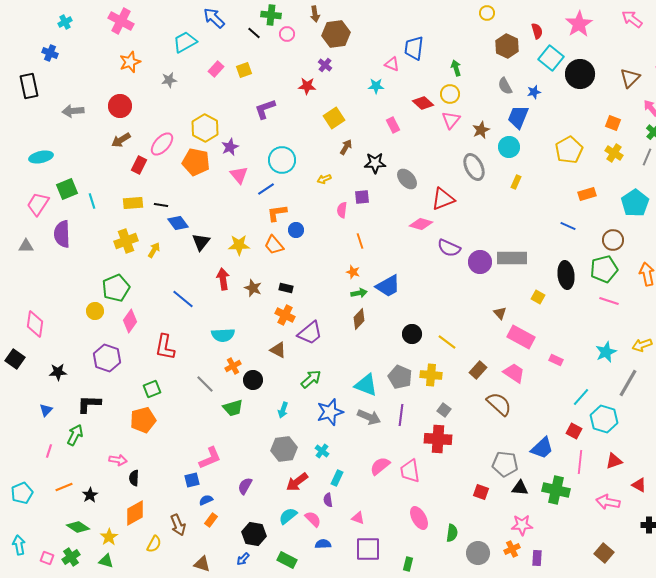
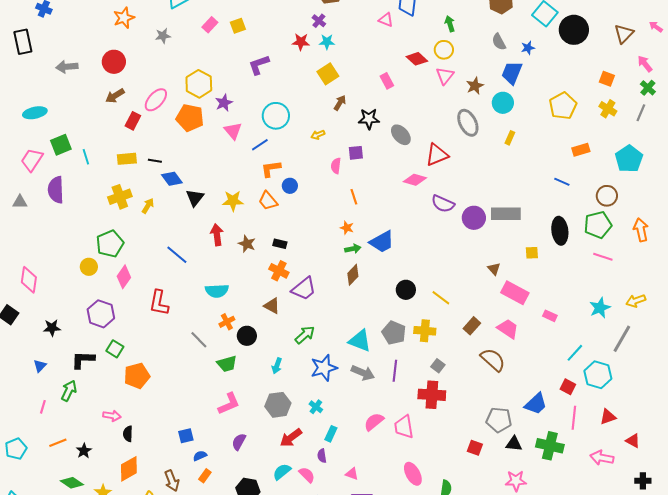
cyan star: (376, 86) -> (327, 42), moved
yellow square: (538, 297) -> (532, 253), turned -32
green square: (152, 389) -> (115, 349), moved, turned -36
pink L-shape: (210, 458) -> (229, 404), moved

